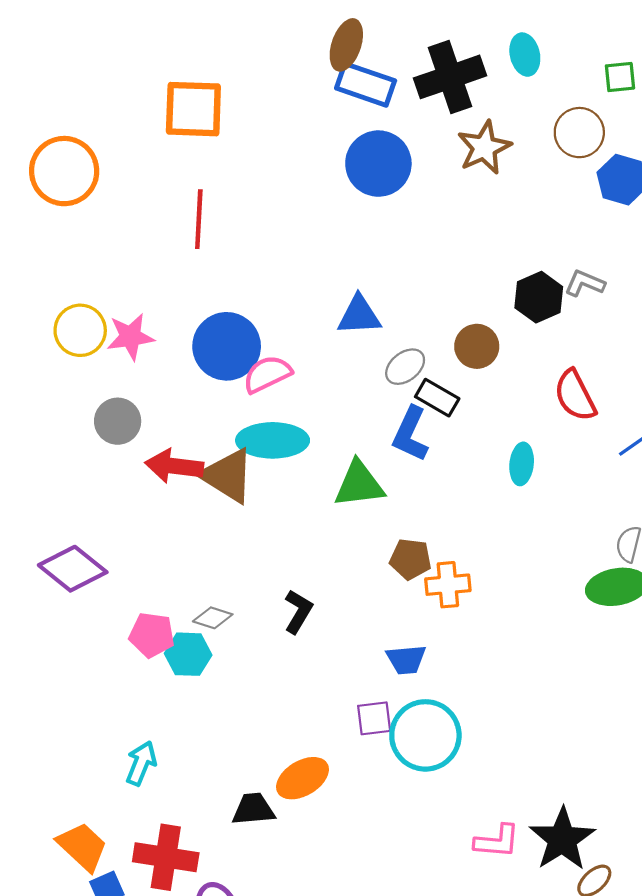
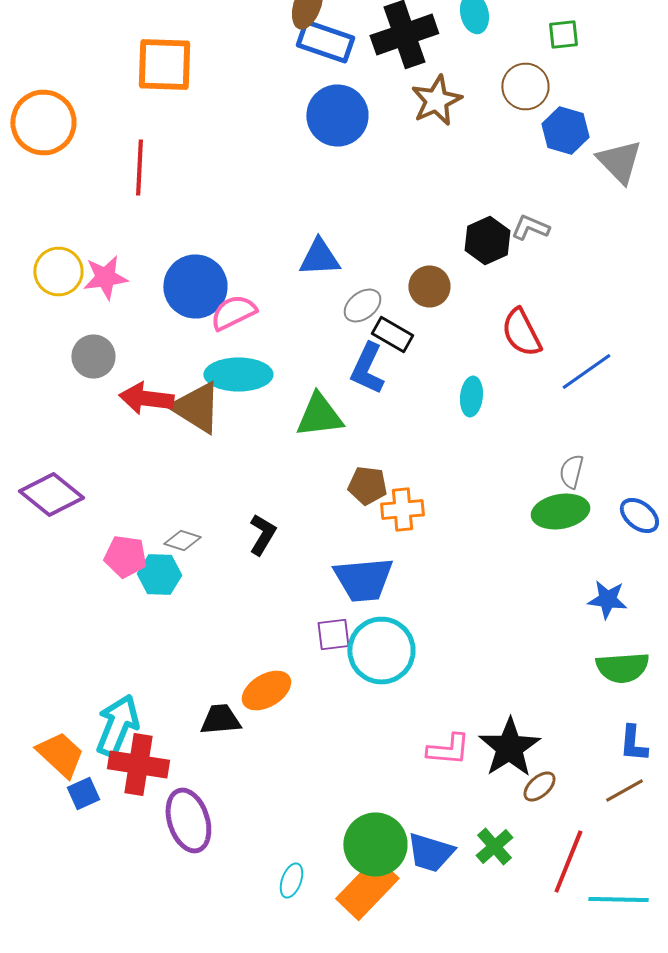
red line: (199, 219) -> (139, 168), moved
blue trapezoid: (406, 660) -> (363, 580), size x1.6
cyan arrow: (141, 763) -> (117, 726), moved, size x1.5

